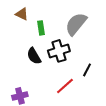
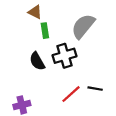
brown triangle: (22, 14) -> (35, 12), moved
black line: (87, 70) -> (95, 89), moved, turned 72

